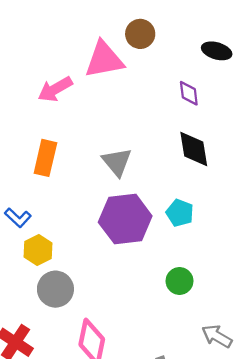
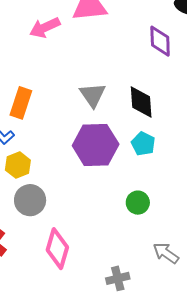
purple diamond: (189, 93) -> (160, 41), size x1.4
black diamond: (194, 149) -> (141, 102), moved
orange rectangle: (45, 158) -> (21, 103), moved

